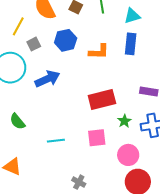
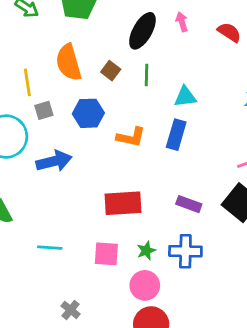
yellow line: (18, 26) -> (27, 82), turned -48
green star: (124, 121) -> (146, 251), moved

